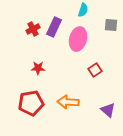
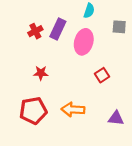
purple triangle: (108, 110) -> (116, 118), turned -35

